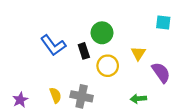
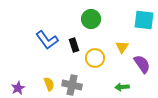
cyan square: (163, 23) -> (144, 20), size x1.5
green circle: (102, 33) -> (91, 19), moved

